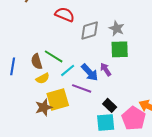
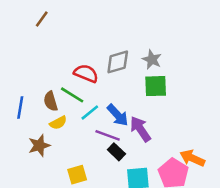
red semicircle: (65, 14) -> (86, 73), moved
purple arrow: (106, 69) -> (140, 129), moved, size x1.5
yellow square: (58, 99) -> (77, 175), moved, size x0.7
black rectangle: (110, 105) -> (116, 152), moved
brown star: (44, 107) -> (39, 145), moved

